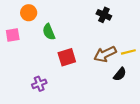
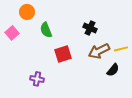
black cross: (104, 15) -> (90, 28), moved
pink square: (13, 35) -> (12, 33), turned -32
purple cross: (39, 84) -> (37, 79), turned 32

